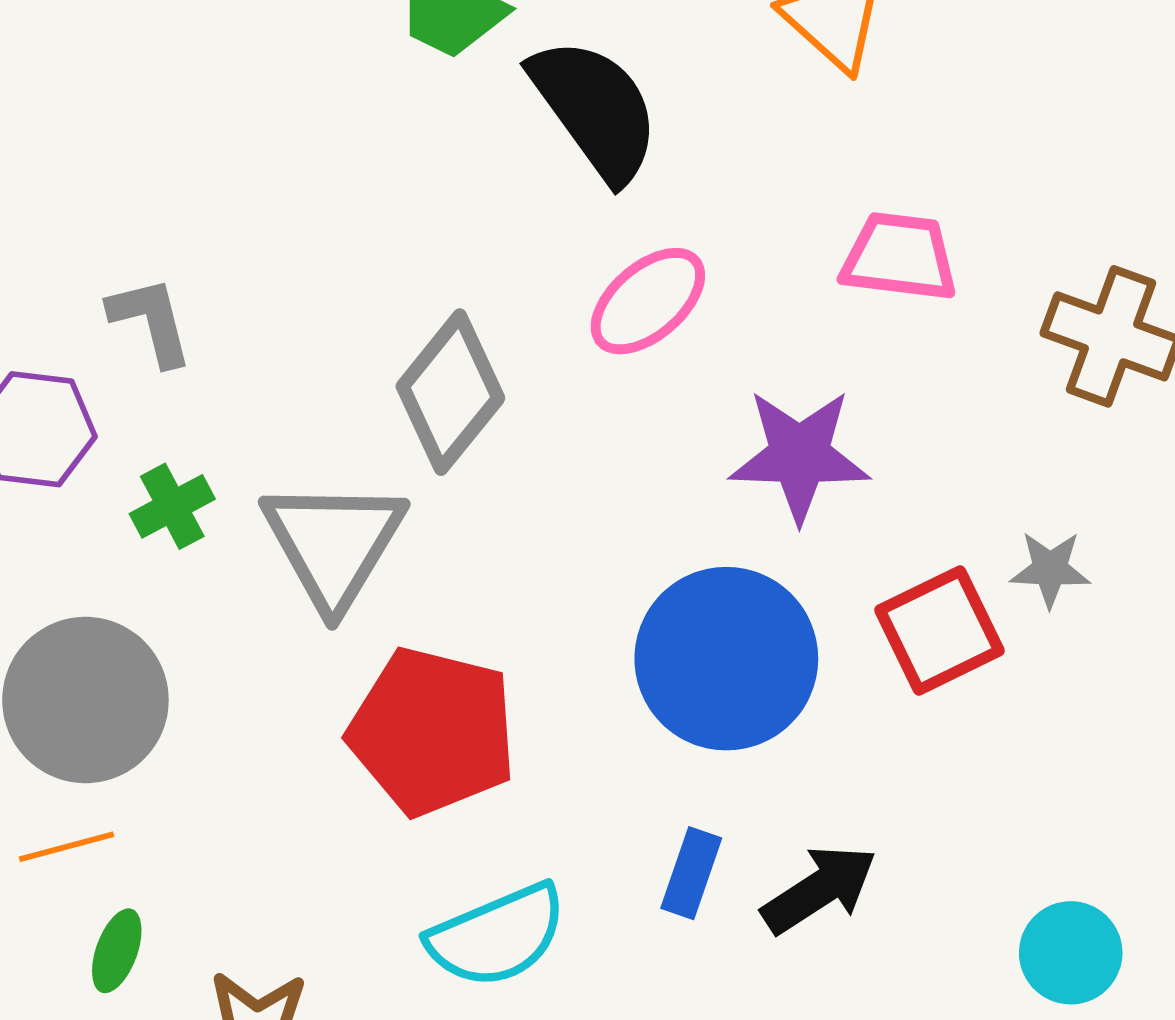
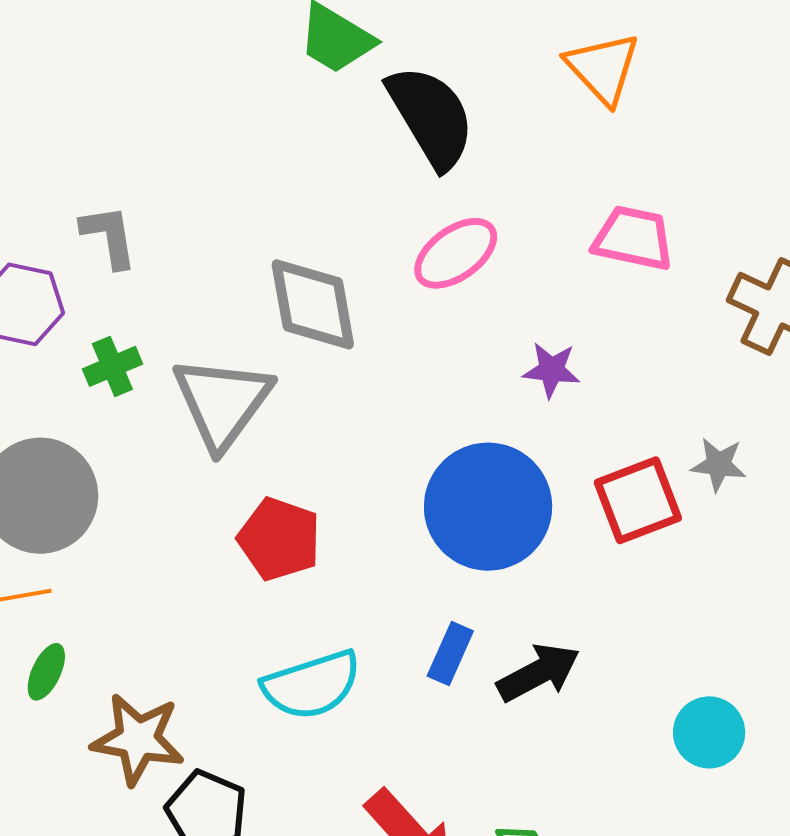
gray diamond: (450, 392) -> (313, 304), turned -54
purple star: (799, 455) -> (551, 370), size x0.6
red pentagon: (432, 731) -> (279, 539), size x0.7

